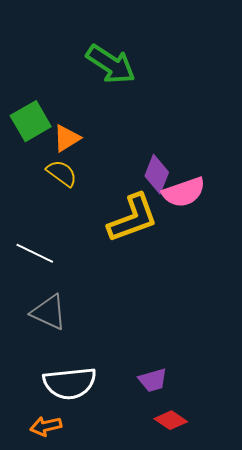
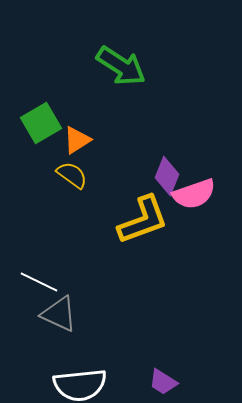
white line: (35, 253) -> (39, 282), moved
purple trapezoid: (153, 380) -> (163, 382), turned 48

